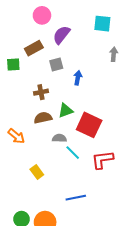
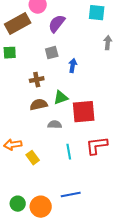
brown rectangle: (34, 48) -> (18, 24), moved, size x1.4
red square: (89, 125) -> (84, 112), turned -30
orange arrow: (16, 136) -> (13, 145), moved, turned 132
cyan line: (73, 153) -> (69, 152), moved, turned 35
blue line: (76, 198) -> (71, 195), moved

